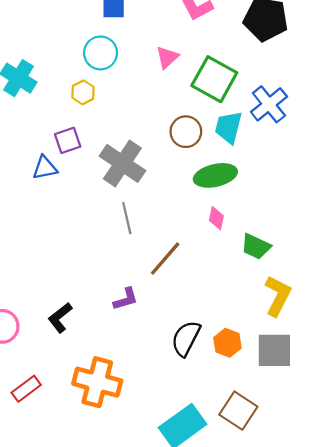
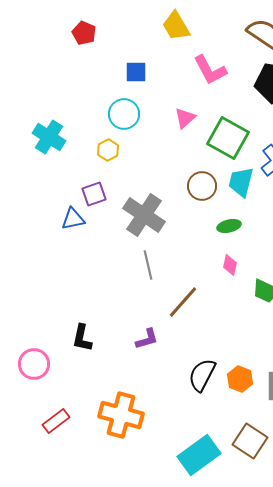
green ellipse: (215, 175) -> (229, 226), size x0.6
black L-shape: (60, 318) -> (82, 338), moved, turned -40

